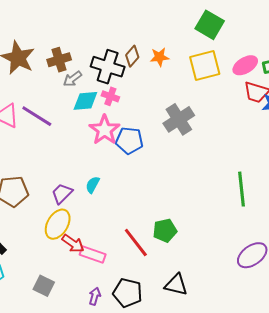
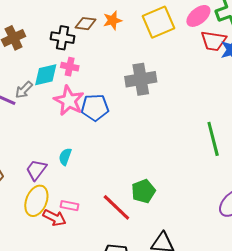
brown diamond: (132, 56) -> (85, 24), turned 65
black cross: (108, 67) -> (63, 38), size x0.7
gray arrow: (73, 79) -> (24, 90), moved
gray cross: (179, 119) -> (141, 79), turned 32
pink rectangle: (93, 254) -> (69, 206), moved, size x0.7

